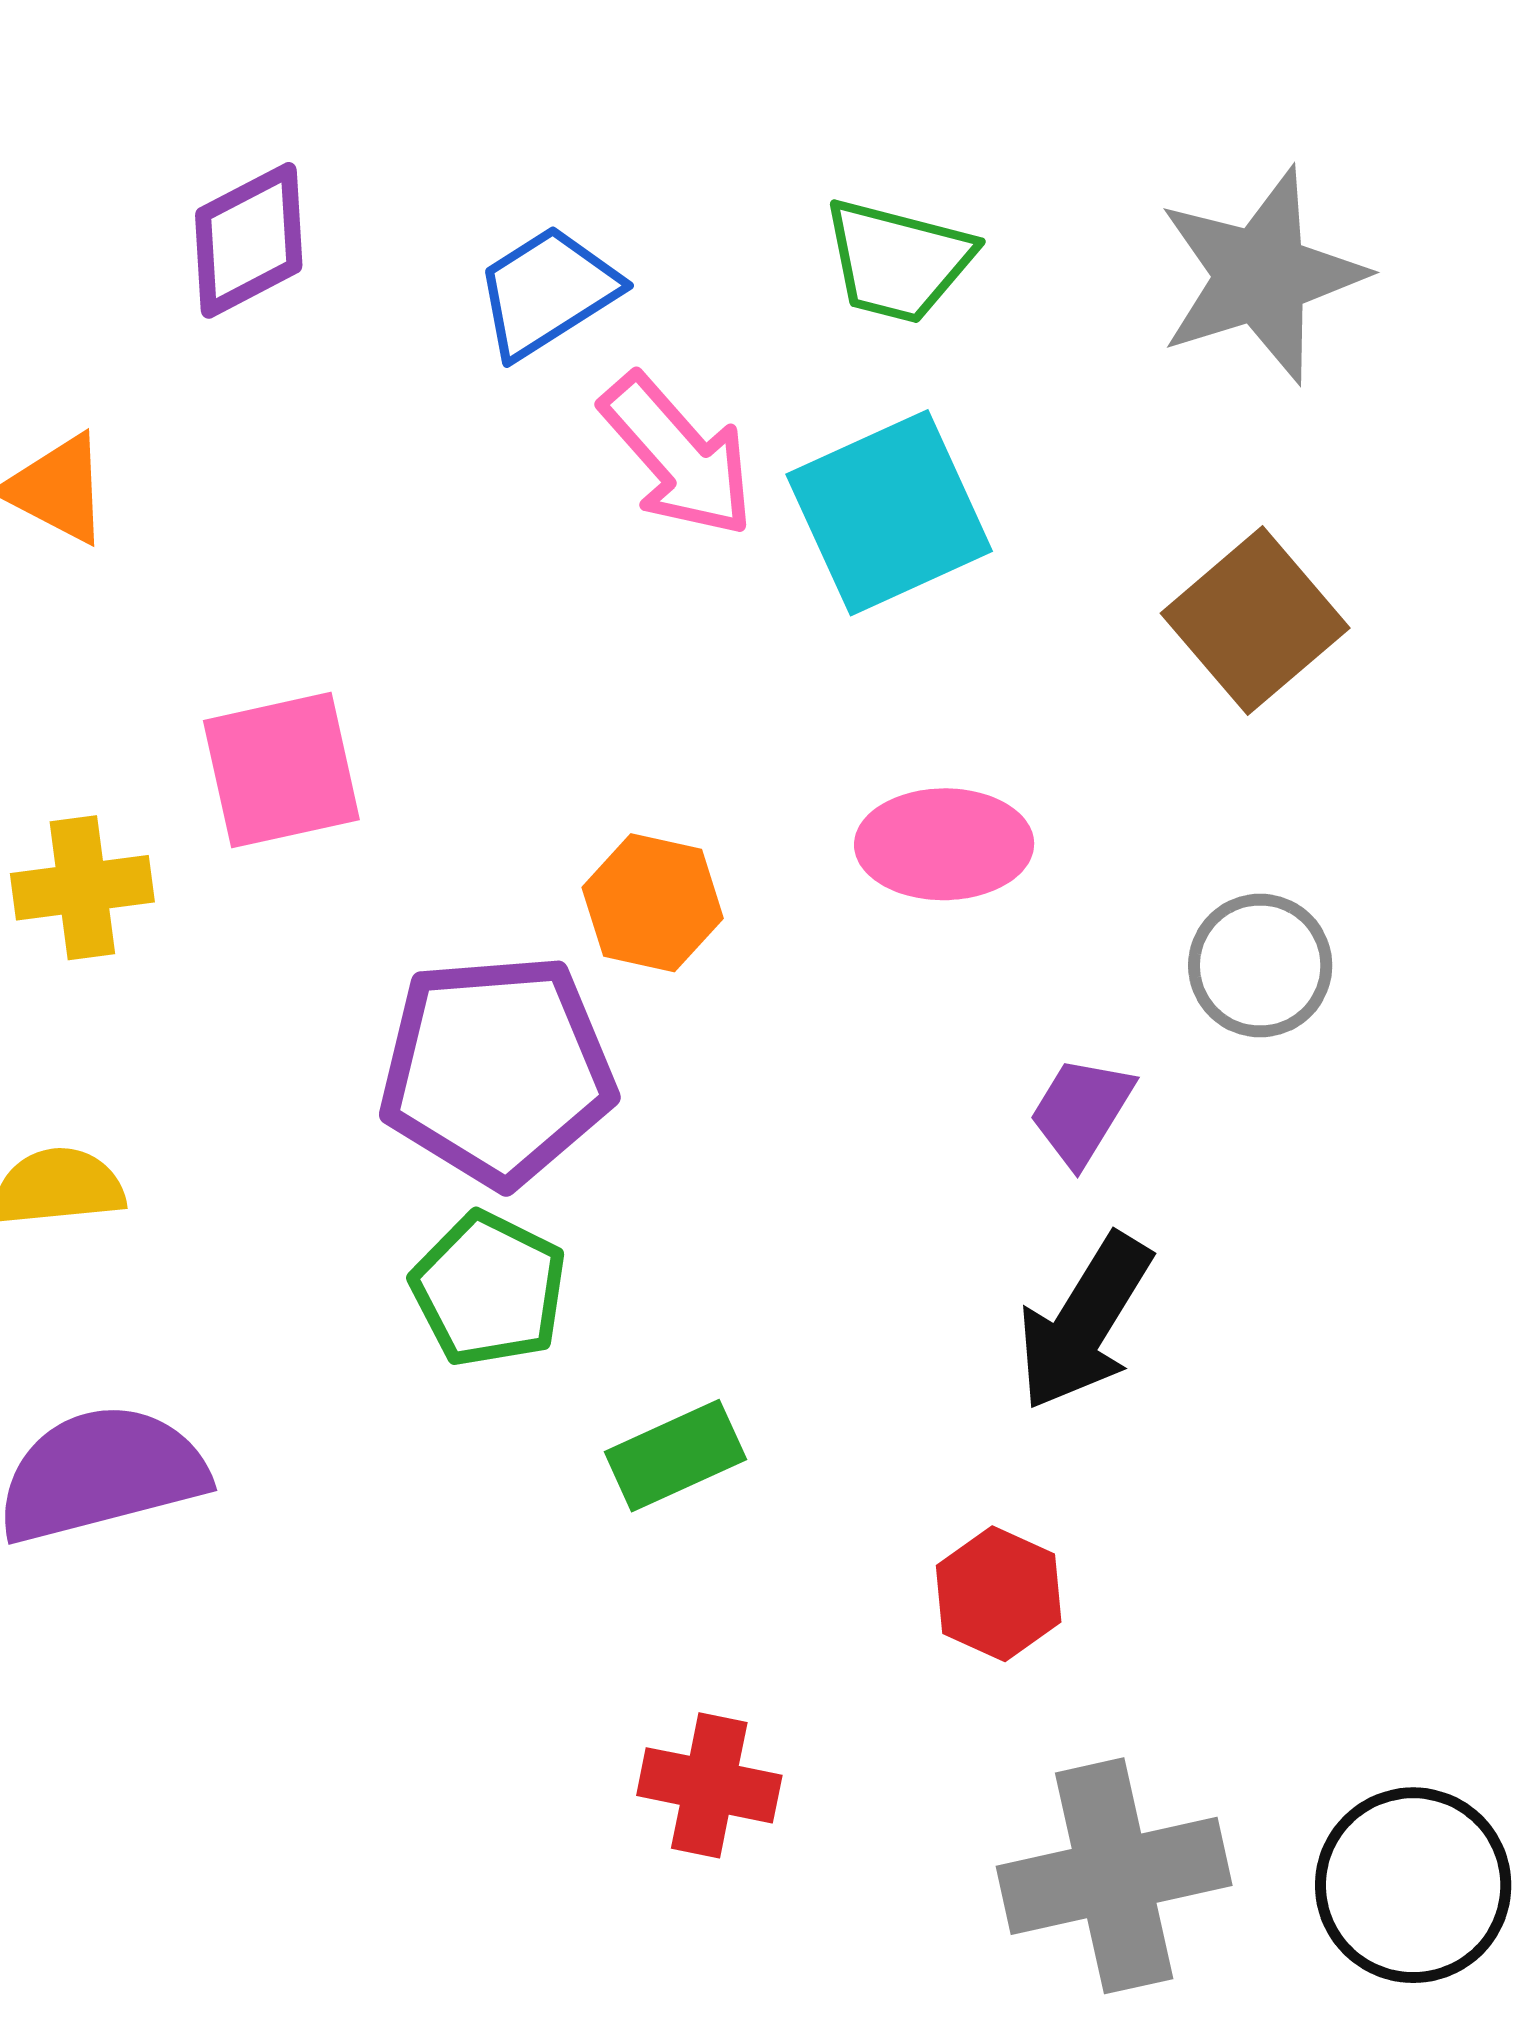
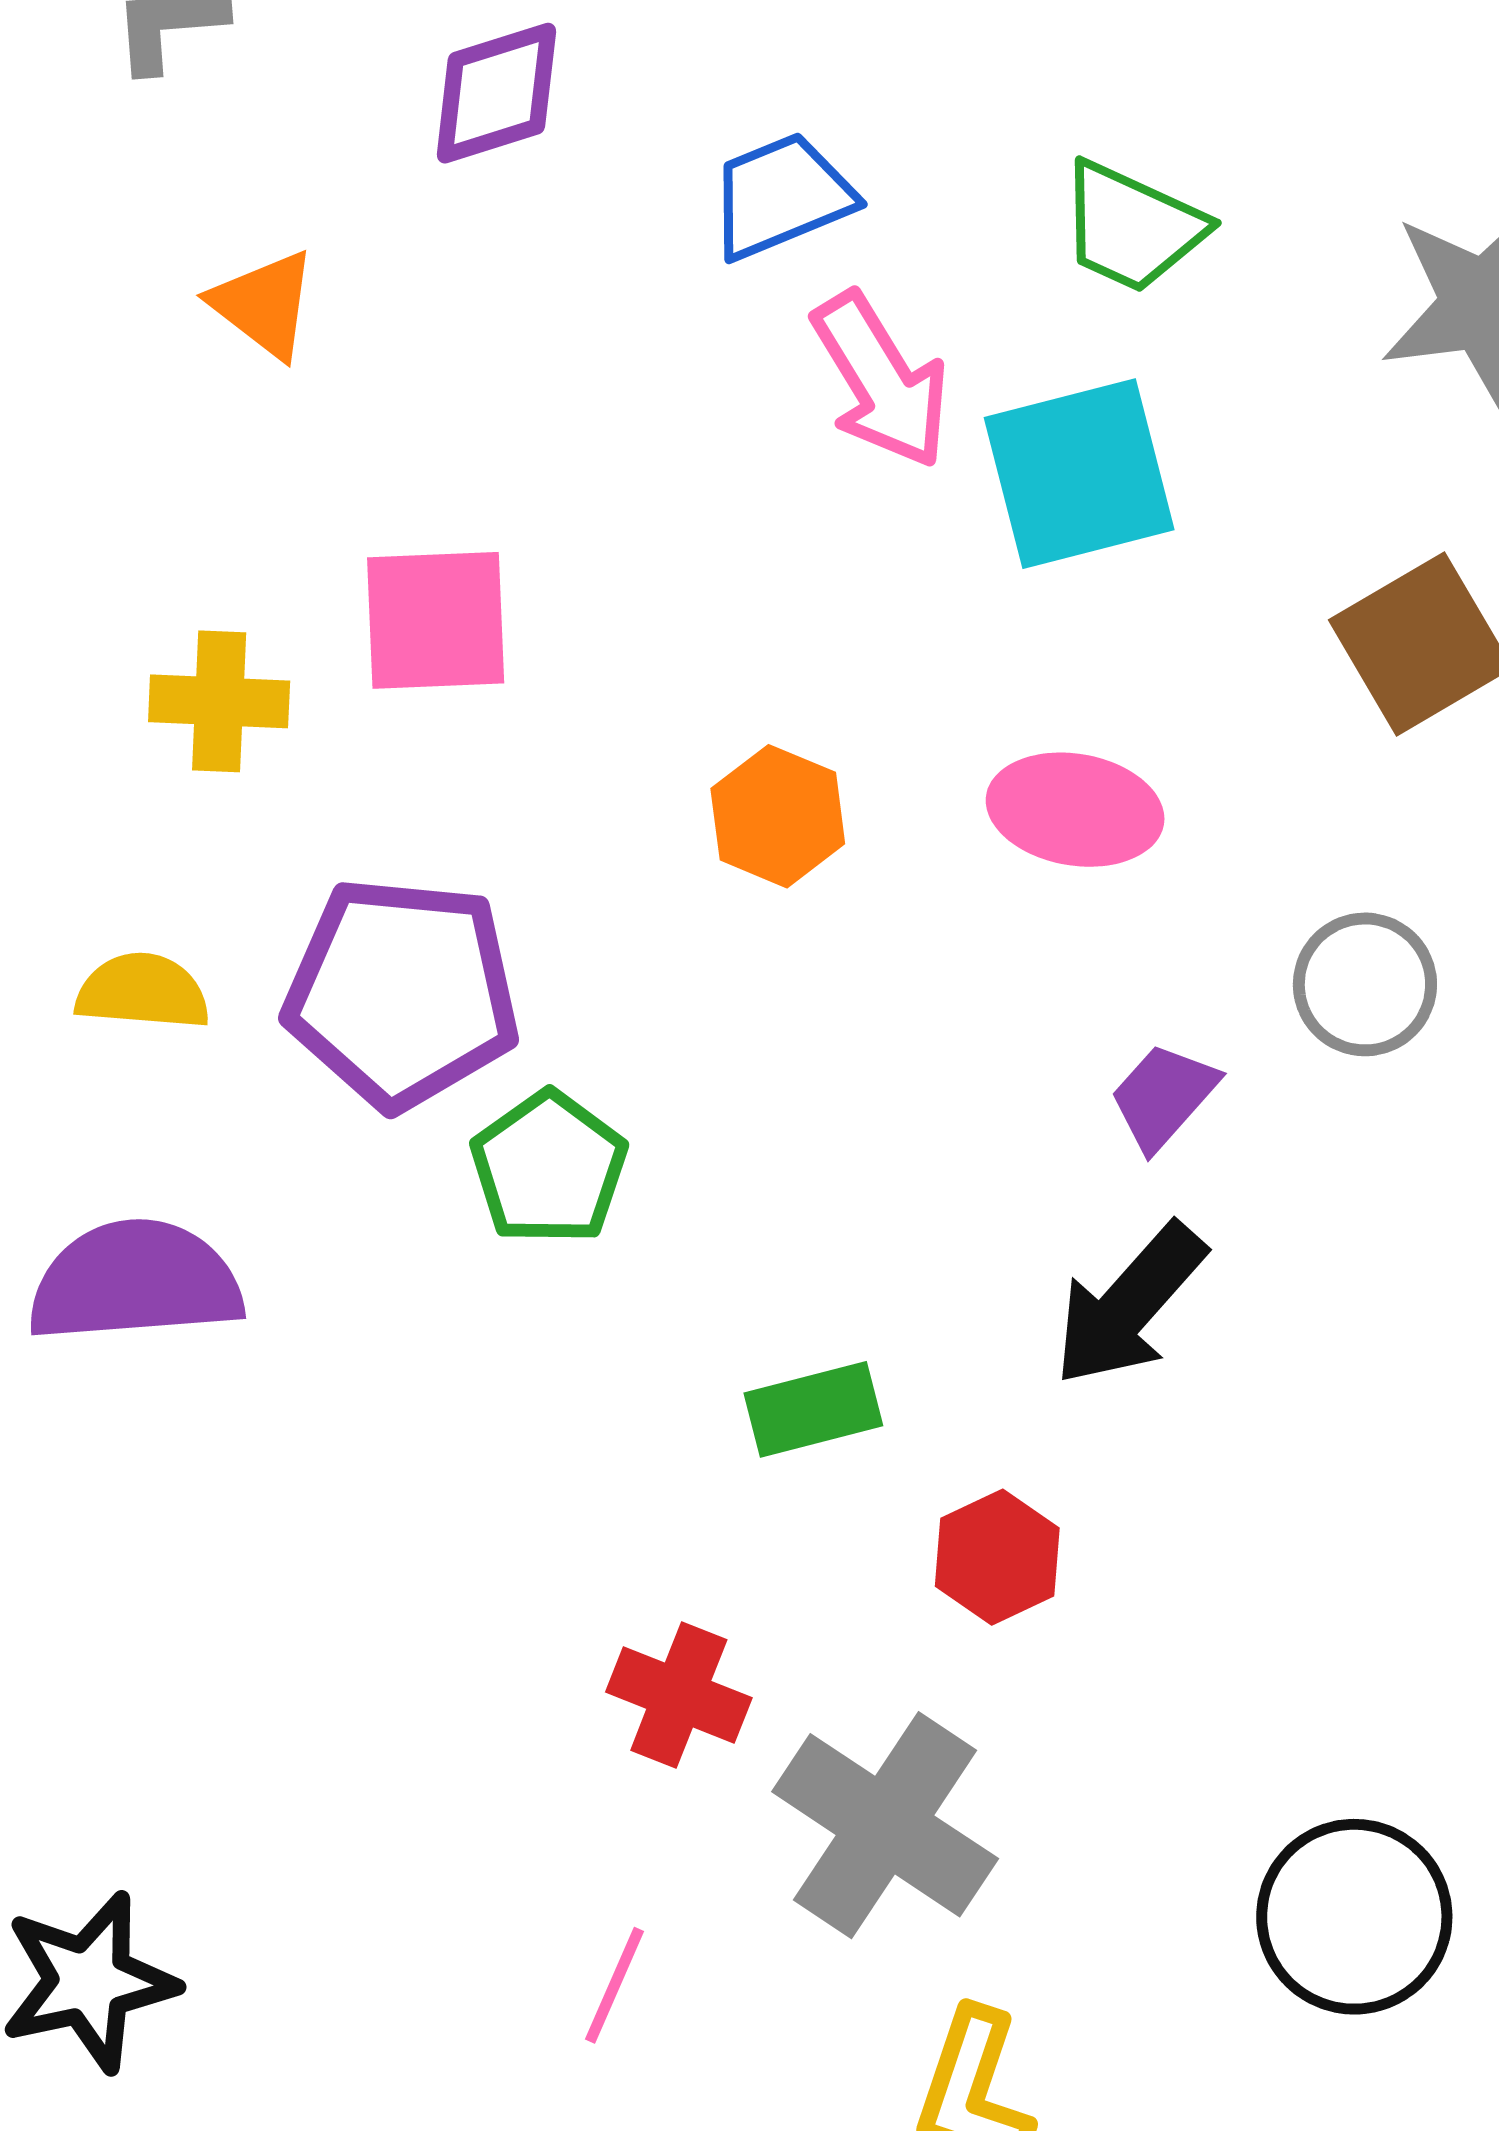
purple pentagon: (497, 1070) -> (402, 993), moved
green rectangle: (675, 1456) -> (813, 1409), moved
gray cross: (1114, 1876) -> (885, 1825), moved, turned 36

